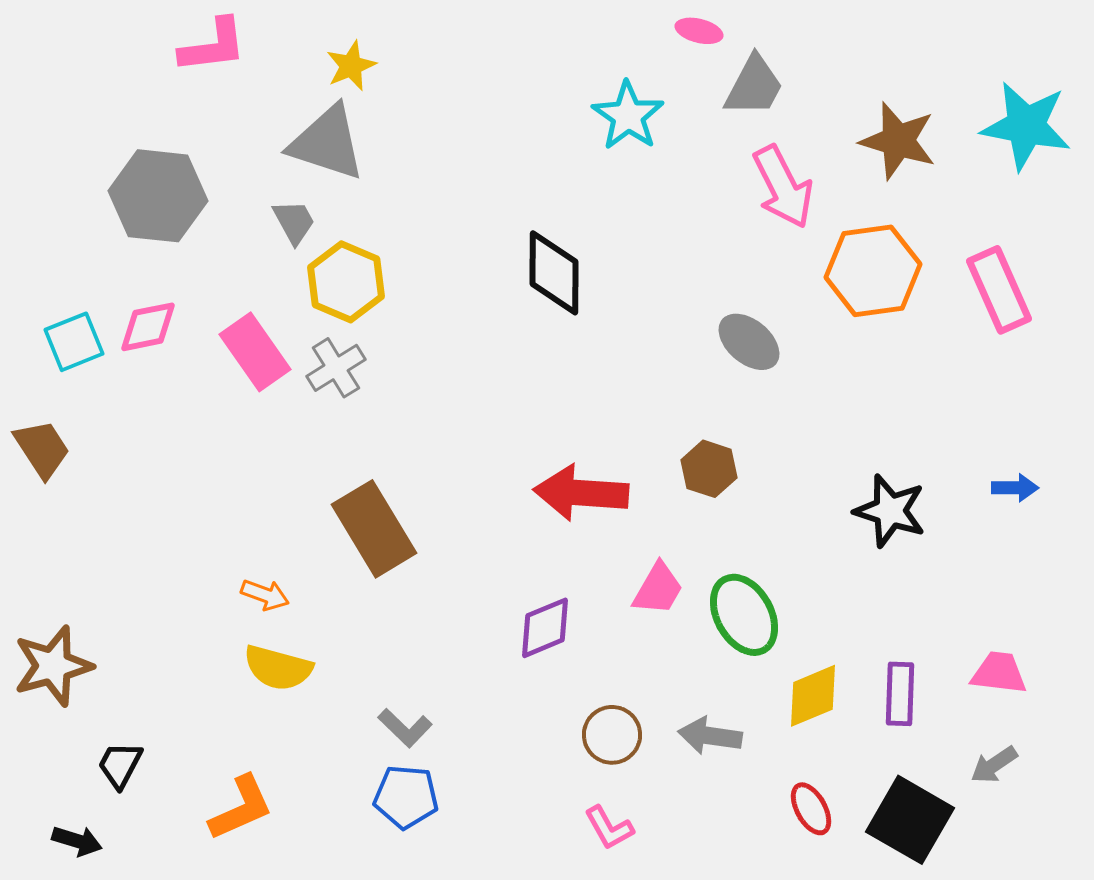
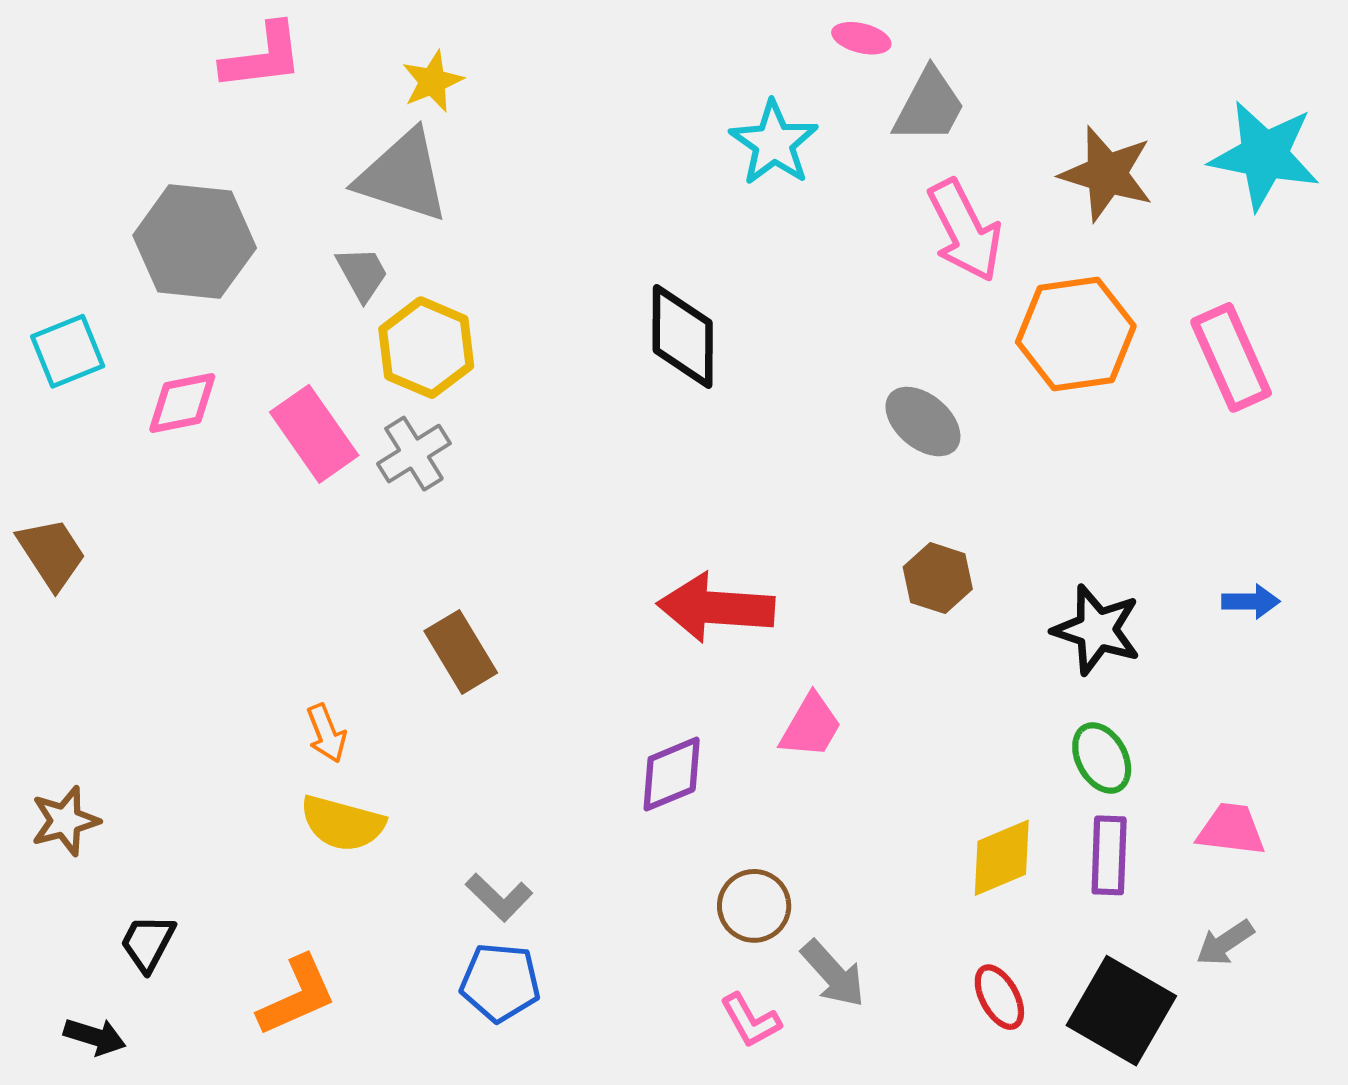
cyan square: (74, 342) -> (68, 351), moved
brown hexagon: (709, 469) -> (938, 578), moved
brown rectangle: (374, 529) -> (461, 652), size x0.7
orange arrow: (265, 595) -> (326, 733), turned 48
green ellipse: (744, 615) -> (1102, 758), moved, size x0.7
brown star: (53, 666) -> (65, 821), size x0.7
gray arrow: (710, 736) -> (833, 974), moved, turned -140

